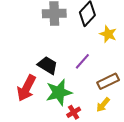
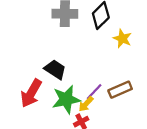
purple line: (82, 61) -> (94, 92), moved
yellow arrow: (103, 105) -> (86, 104), moved

